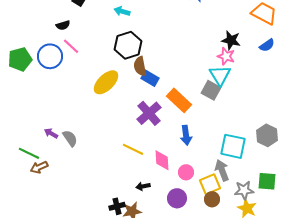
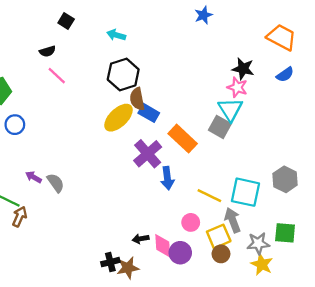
blue circle: (50, 56) -> (15, 125), moved, size x0.7
yellow ellipse: (106, 82) -> (118, 118), moved
blue arrow: (186, 135) -> (167, 178), moved
yellow line: (133, 149) -> (209, 196), moved
pink diamond: (162, 160) -> (163, 246), moved
brown arrow: (39, 167) -> (20, 217), turned 138

